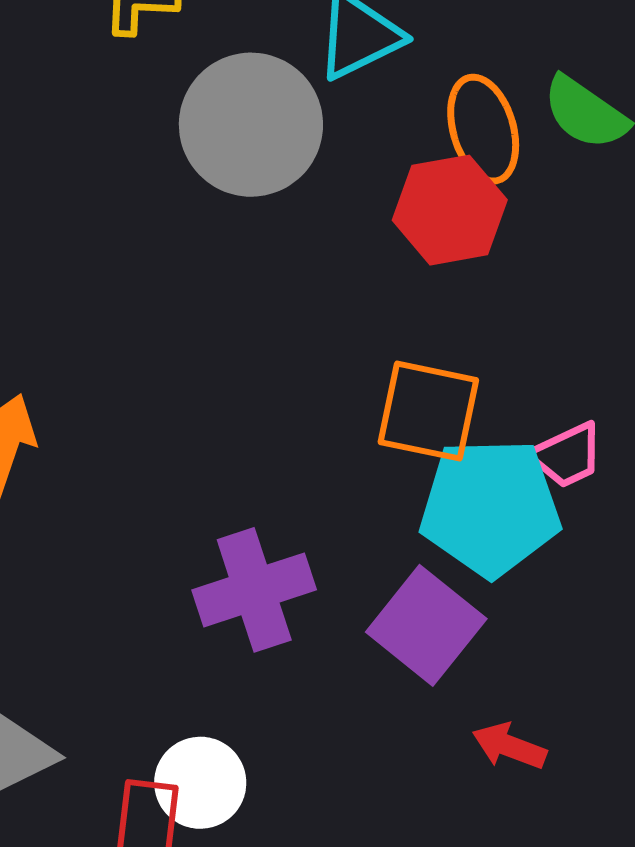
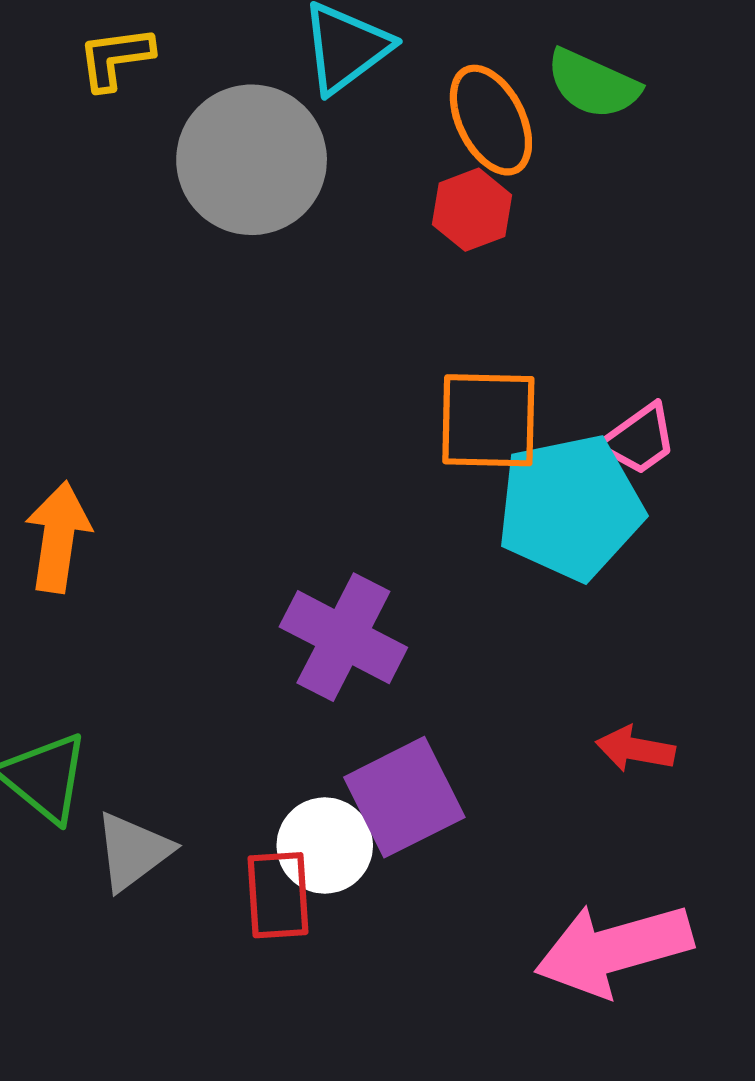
red hexagon: (450, 210) -> (472, 210), size x0.7
purple cross: (254, 590) -> (343, 637), turned -34
purple square: (426, 625) -> (404, 797), moved, turned 35

